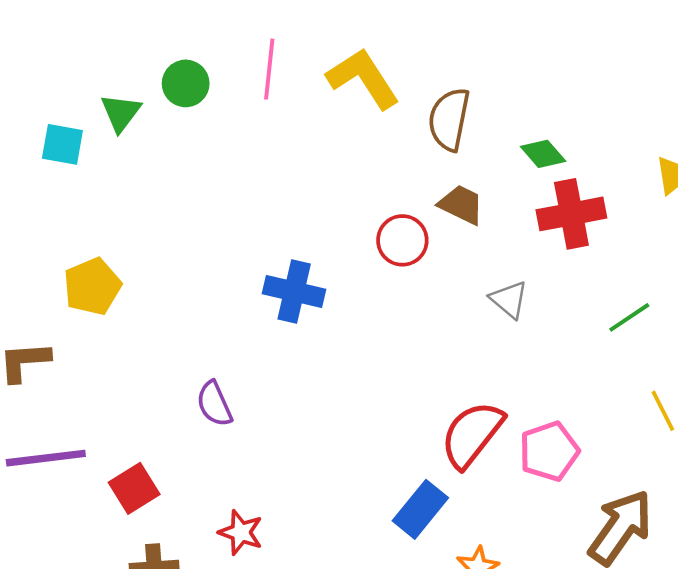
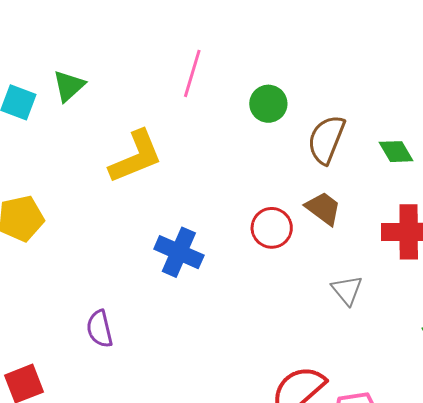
yellow L-shape: (363, 78) -> (136, 157), moved, turned 90
green circle: (186, 83) -> (268, 104), moved
green diamond: (543, 154) -> (396, 152), moved

